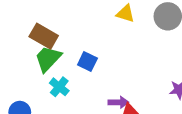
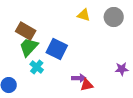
blue square: (87, 61) -> (57, 49), size x1.5

